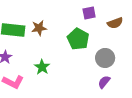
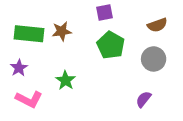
purple square: (89, 13) -> (104, 12), moved
gray circle: (105, 58) -> (154, 59), moved

